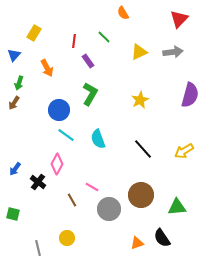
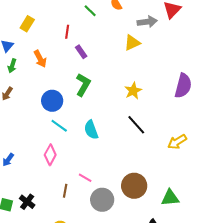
green line: (104, 37) -> (90, 11), moved
gray arrow: (173, 52) -> (147, 22), moved
green arrow: (19, 83) -> (12, 66), moved
black line: (143, 149) -> (136, 125), moved
black cross: (38, 182) -> (27, 202), moved
brown line: (72, 200) -> (65, 191), turned 40

